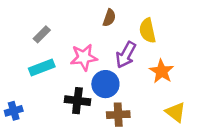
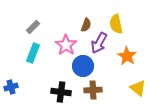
brown semicircle: (109, 18) -> (86, 25), moved
pink star: (84, 57) -> (66, 45), turned -30
cyan rectangle: (42, 68) -> (33, 53), turned -48
black cross: (77, 101) -> (61, 92), moved

